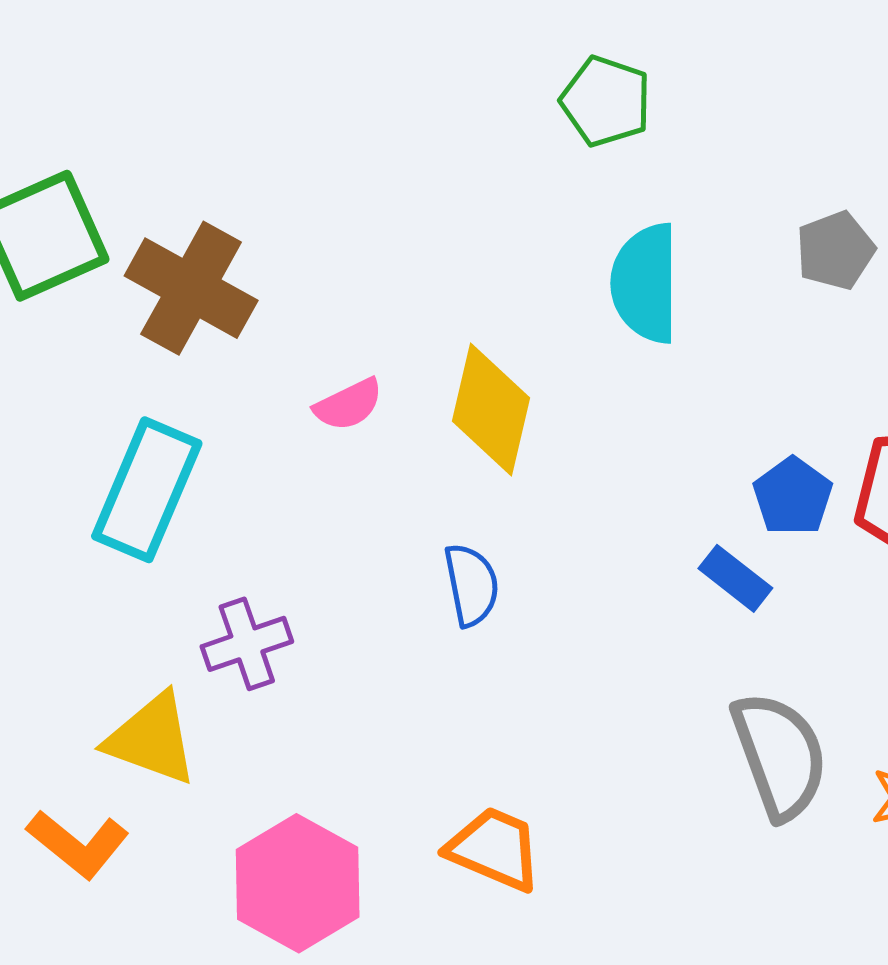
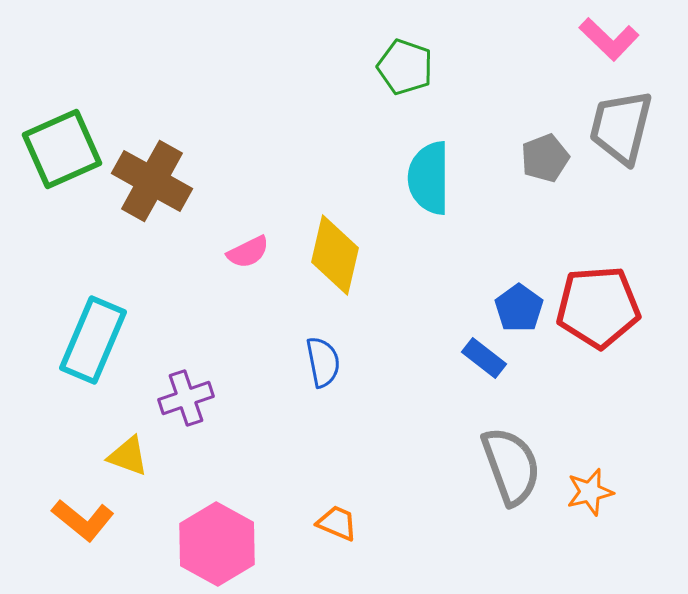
cyan rectangle: (147, 490) -> (93, 340), moved
yellow triangle: (152, 739) -> (128, 456), size x0.7
orange trapezoid: (494, 849) -> (337, 523), size x0.7

